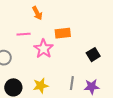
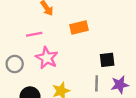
pink star: (43, 49) -> (47, 58), moved
black square: (93, 55) -> (107, 60), moved, turned 32

